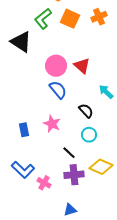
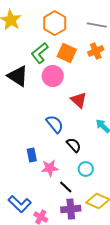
pink circle: (56, 66) -> (53, 76), moved
black semicircle: (86, 111) -> (74, 145), moved
pink star: (52, 124) -> (50, 168), moved, turned -30
blue rectangle: (24, 130) -> (32, 155), moved

